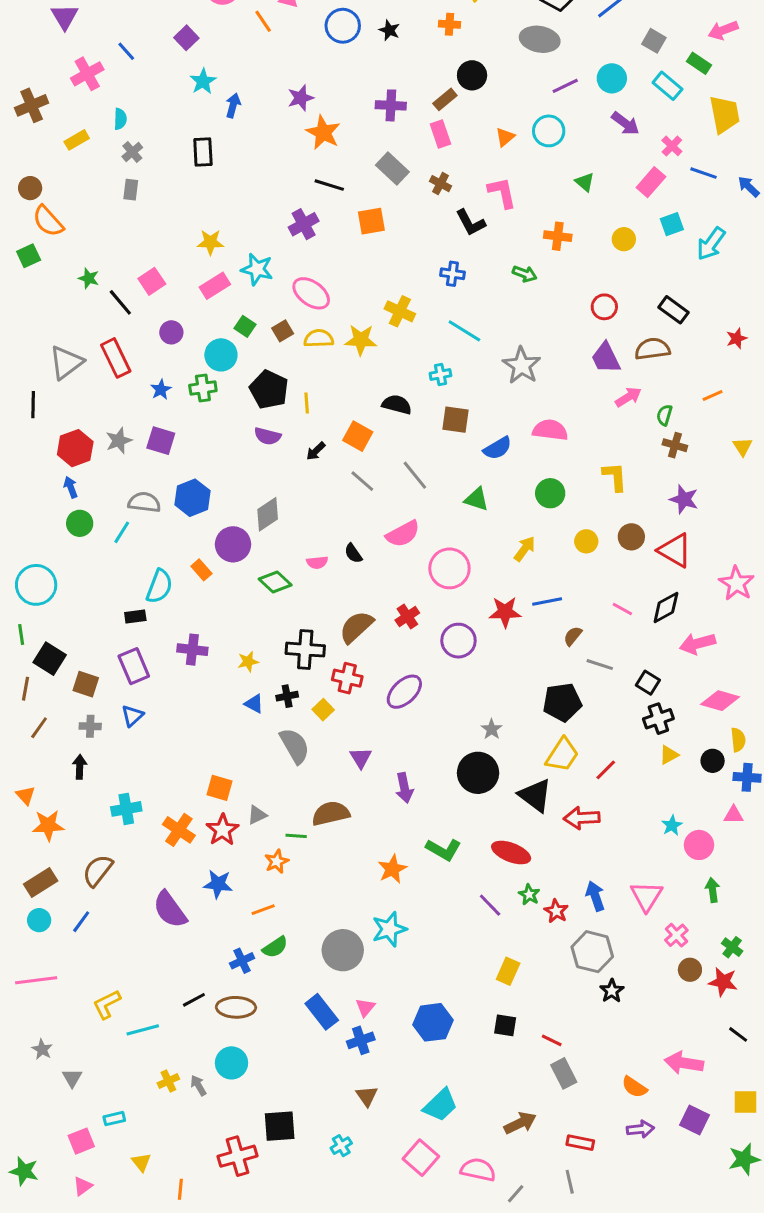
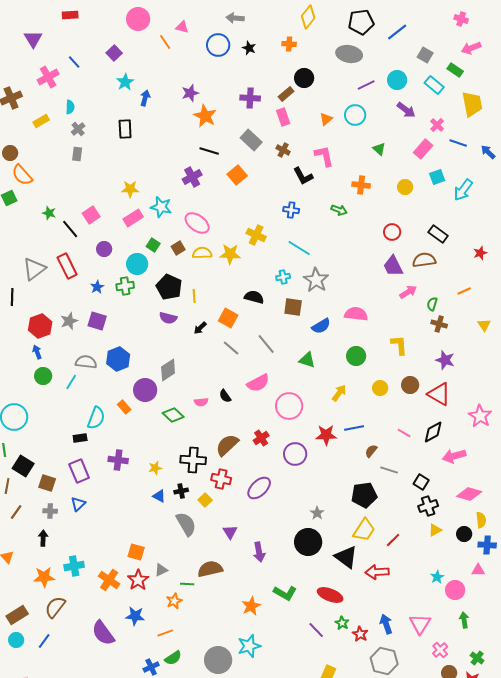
orange square: (371, 221) -> (237, 175), turned -30
gray star: (522, 365) -> (316, 280), moved
orange star: (48, 825) -> (44, 577), moved

